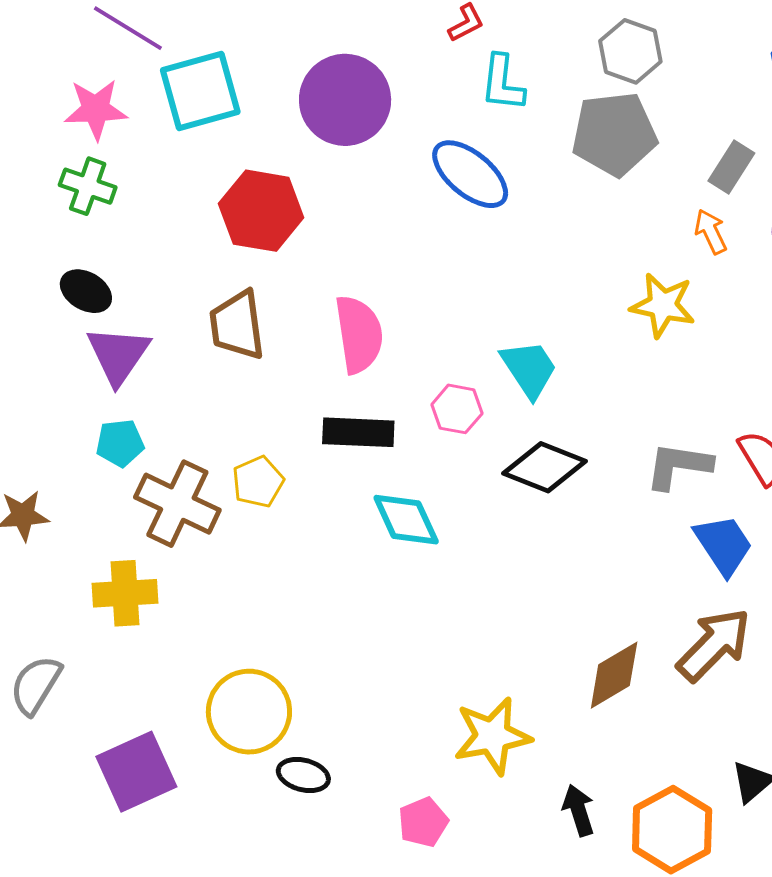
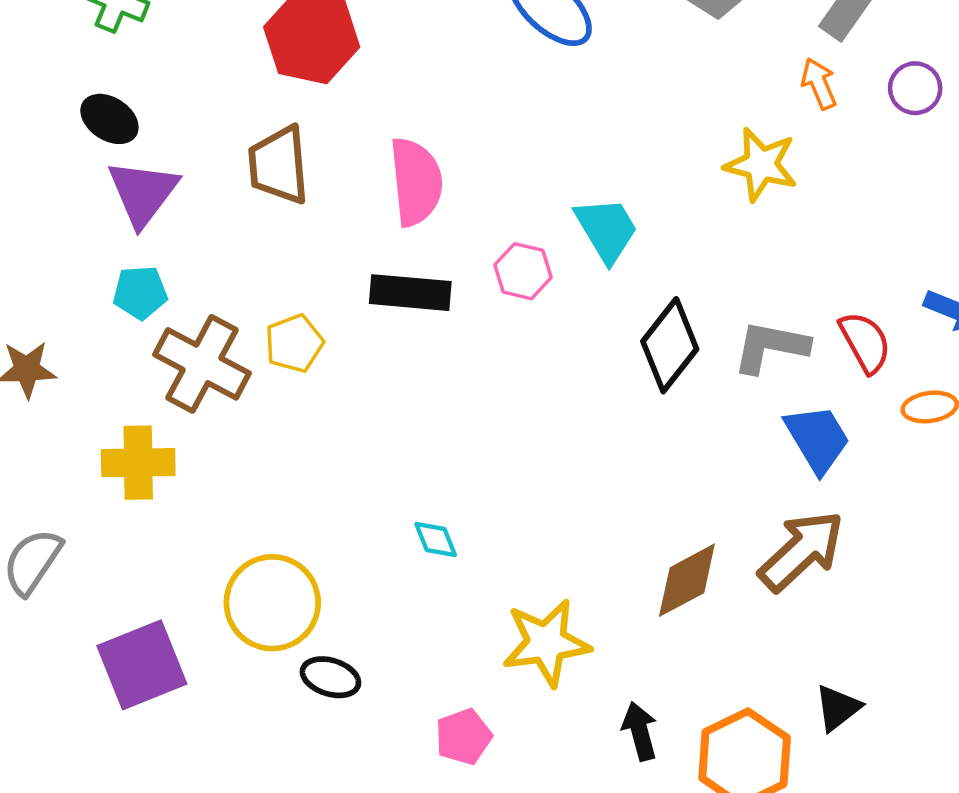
black diamond: (544, 467) -> (670, 345), moved, turned -76
cyan diamond: (406, 520) -> (436, 540), moved, size x0.6

